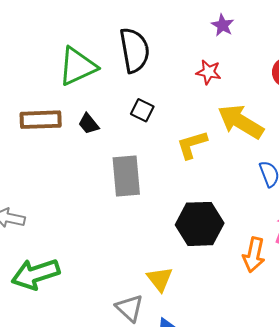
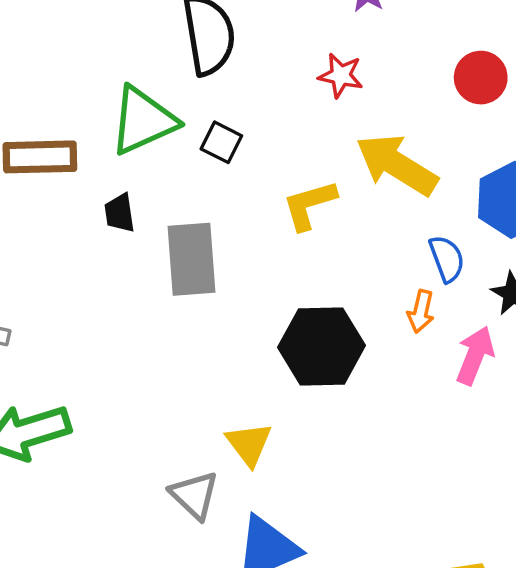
green triangle: (77, 66) -> (143, 121), moved
black trapezoid: (89, 124) -> (120, 213), moved, turned 30
orange arrow: (254, 255) -> (421, 311), moved, size x0.7

